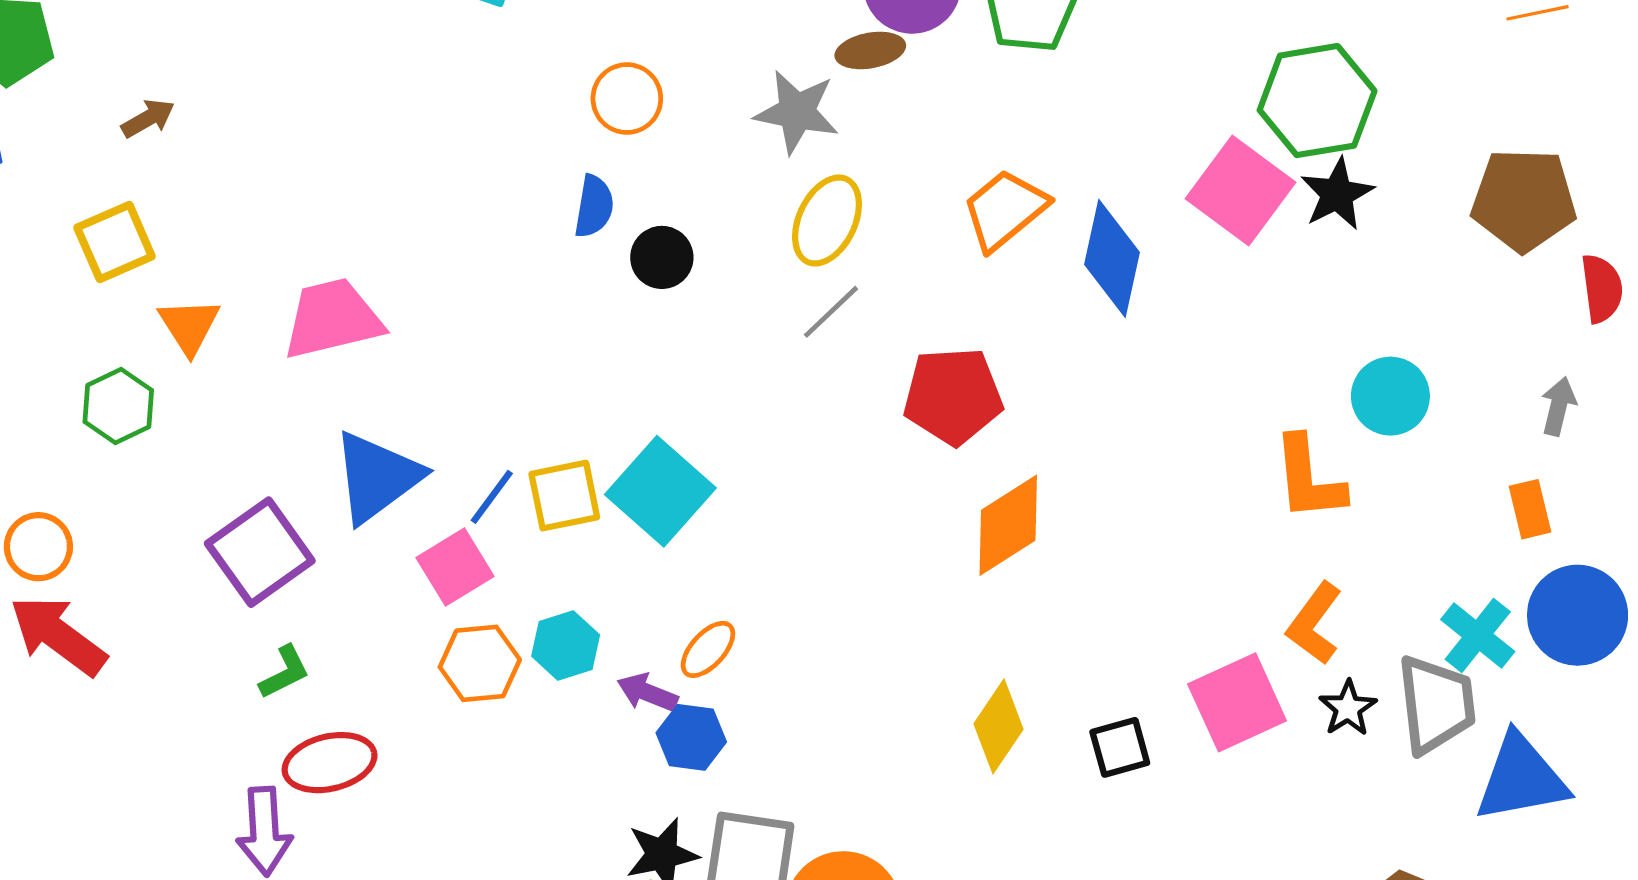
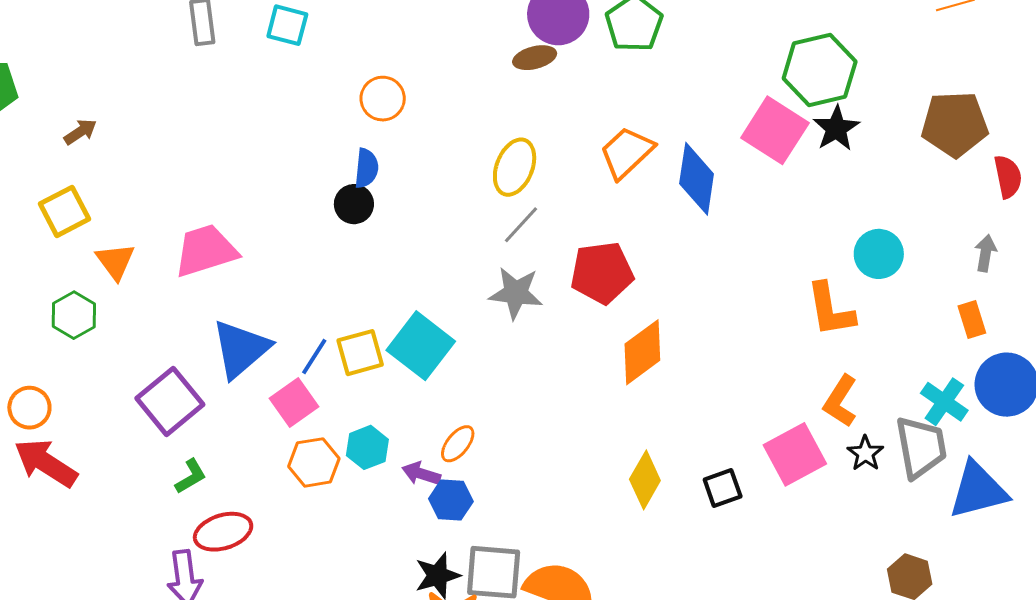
gray star: (797, 112) -> (516, 293), moved
black circle: (662, 257) -> (354, 204), moved

